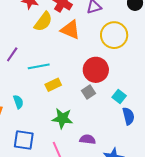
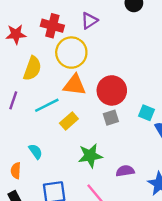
yellow semicircle: (43, 22) -> (32, 68), moved
orange triangle: (70, 30) -> (75, 85), moved
yellow circle: (114, 35) -> (71, 53), moved
gray square: (88, 92) -> (111, 118), turned 32

